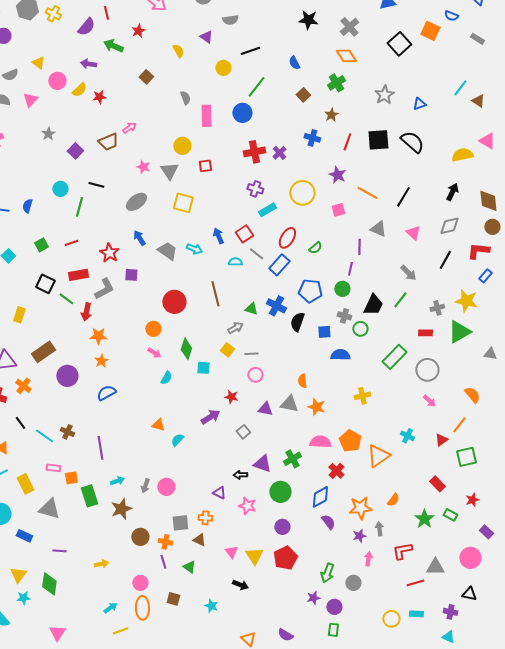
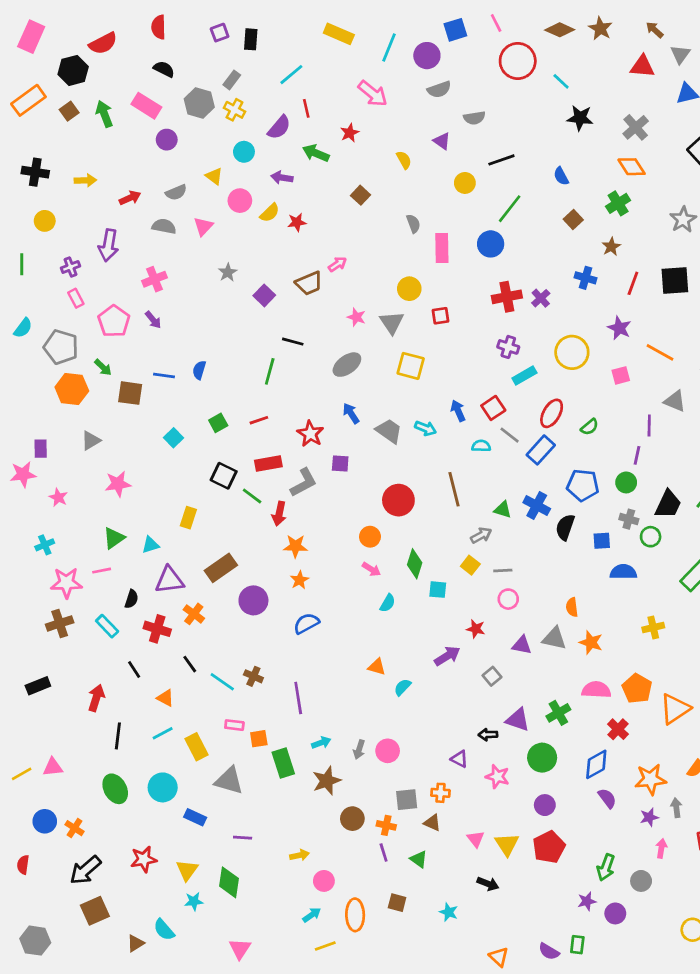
cyan circle: (60, 189) -> (244, 152), moved
pink circle: (140, 583) -> (324, 881), moved
green rectangle: (333, 630) -> (577, 945), moved

